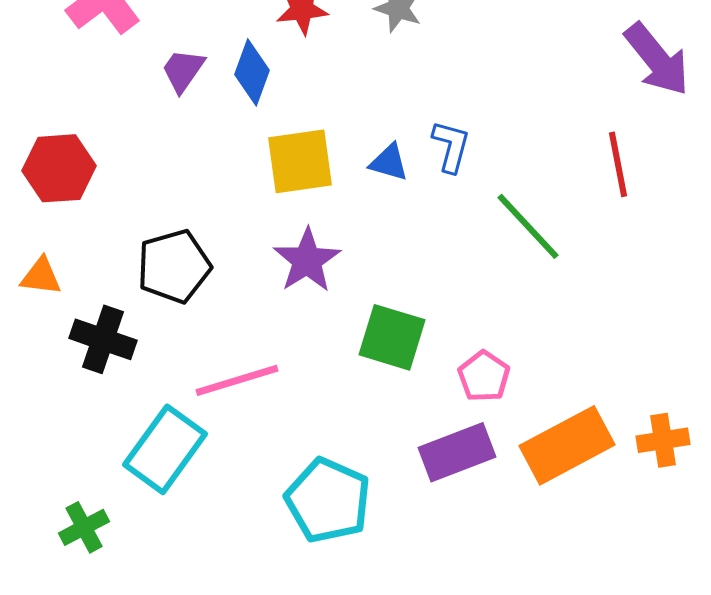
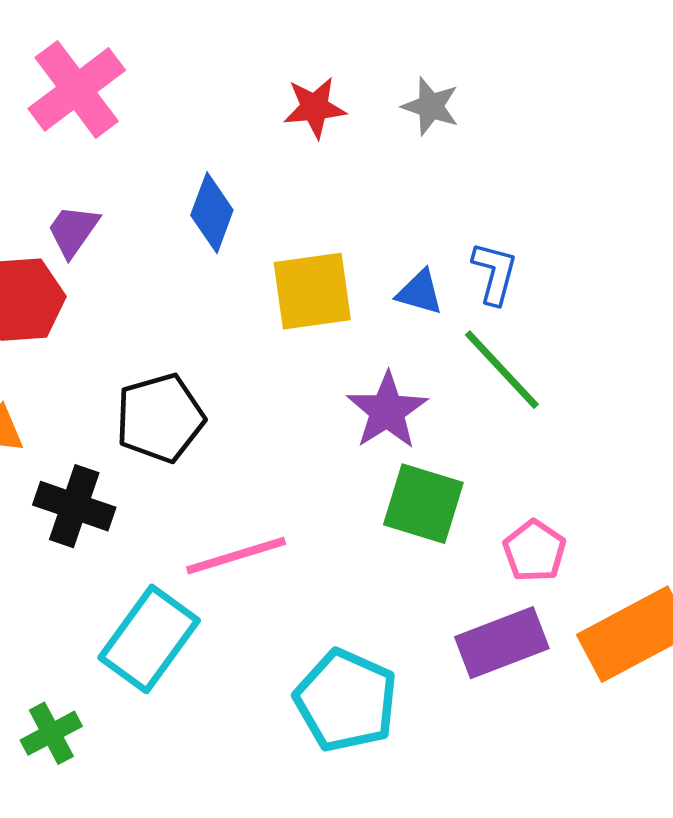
purple trapezoid: (183, 70) -> (73, 231), moved
blue diamond: (252, 72) -> (212, 213), moved
green line: (528, 226) -> (502, 370), moved
purple star: (307, 260) -> (387, 411), moved

